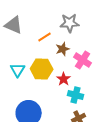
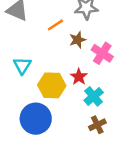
yellow hexagon: (42, 69) -> (52, 85), moved
cyan cross: (76, 95) -> (94, 96), turned 35

